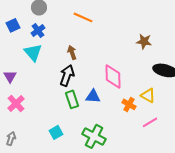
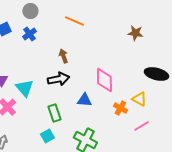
brown star: (144, 41) -> (135, 33), moved
cyan triangle: (33, 52) -> (24, 88), moved
black arrow: (67, 75) -> (58, 79), turned 60
green rectangle: (72, 99) -> (54, 113), moved

